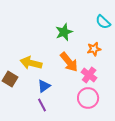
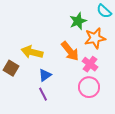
green star: (64, 32) -> (78, 21), moved
orange star: (94, 49) -> (95, 38), size x1.5

